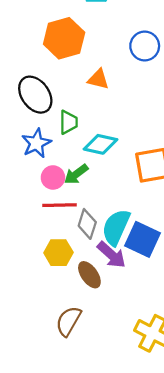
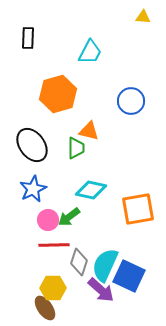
green trapezoid: (68, 122) -> (76, 148), moved
brown ellipse: (89, 275) -> (45, 308), moved

